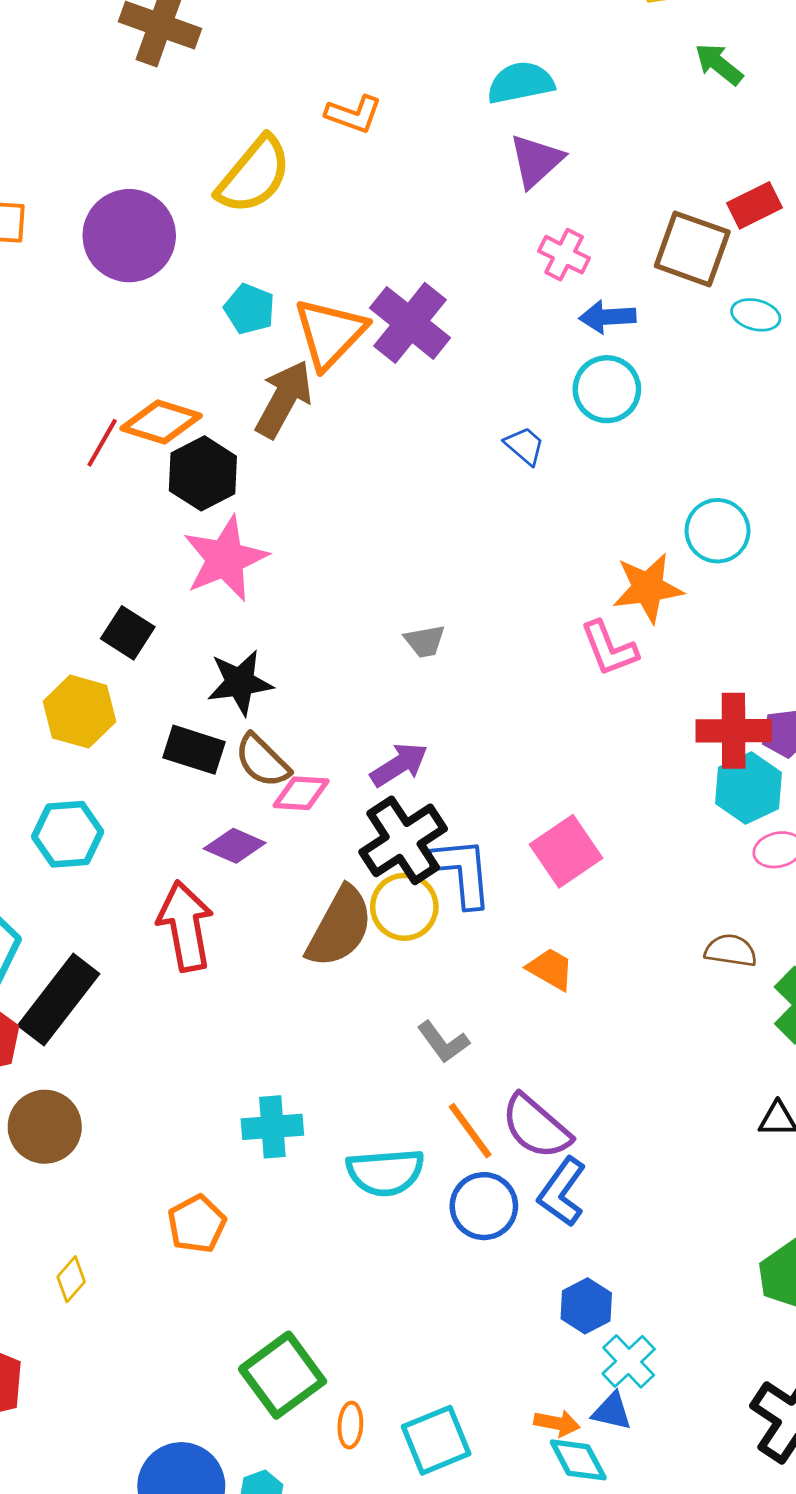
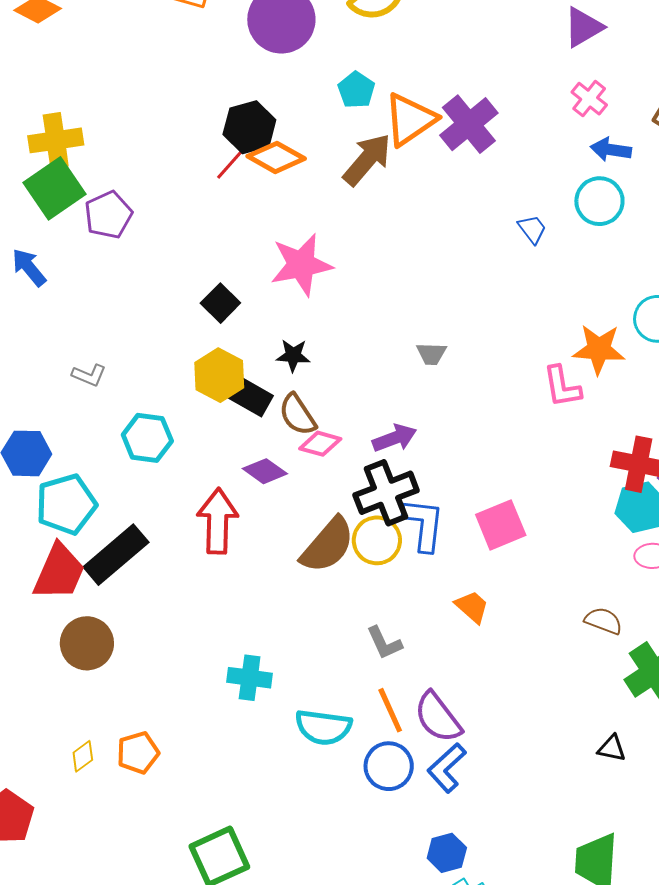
black hexagon: (203, 473) -> (249, 127), moved
black star: (240, 683) -> (293, 355), size x0.7
yellow hexagon: (79, 712) -> (219, 375), moved
orange pentagon: (197, 1224) -> (138, 753), moved

